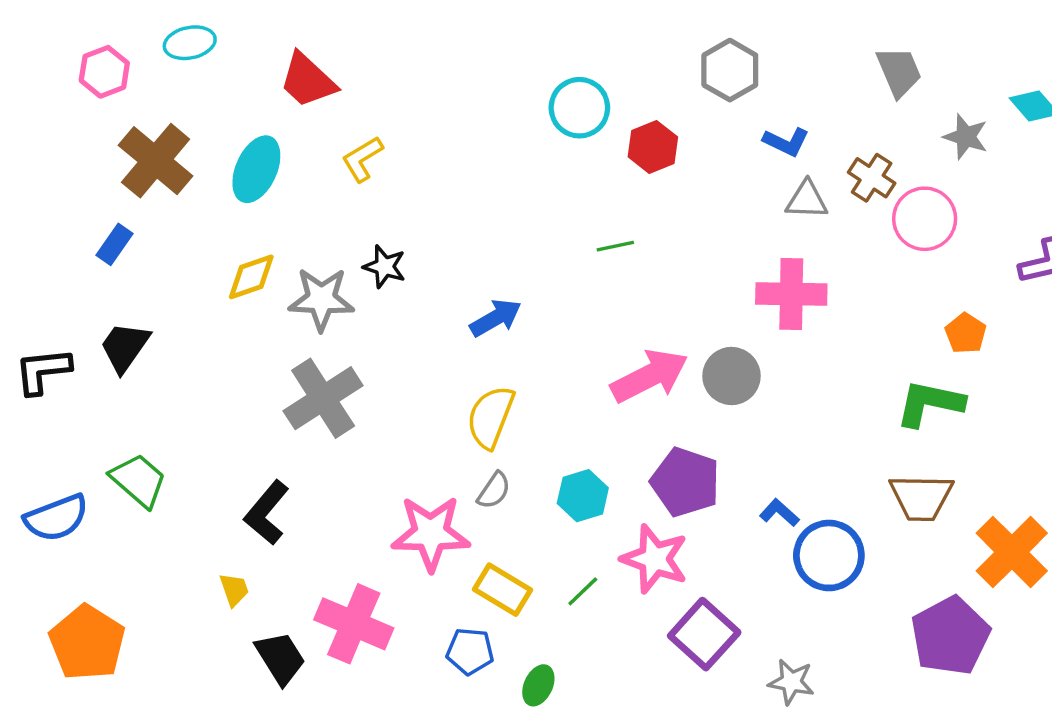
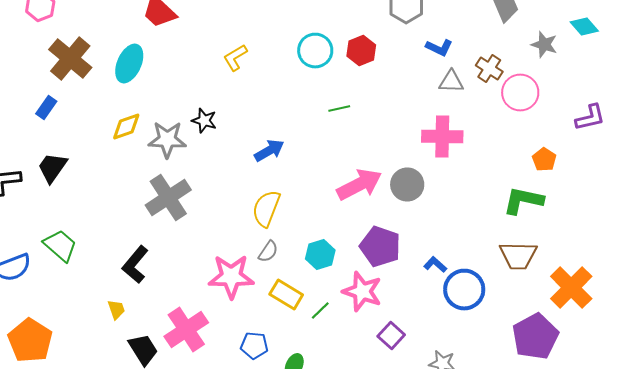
cyan circle: (579, 108) -> (315, 50), moved
yellow L-shape: (362, 159) -> (235, 58), moved
yellow rectangle: (502, 590) -> (286, 294), moved
pink cross: (354, 624) -> (186, 330), turned 33
purple square: (704, 634) -> (391, 336), size x0.7

